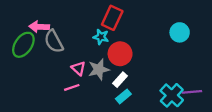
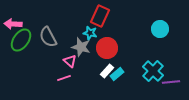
pink arrow: (39, 27) -> (13, 24), moved
gray star: (99, 69) -> (81, 47), moved, turned 30
cyan cross: (172, 95) -> (153, 71), moved
cyan rectangle: (123, 96) -> (117, 74), moved

